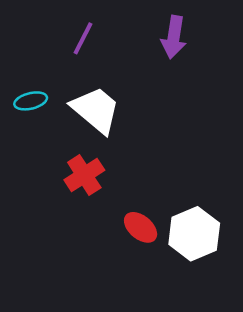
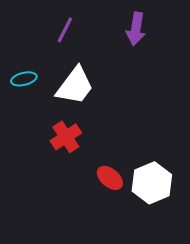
white trapezoid: (96, 110) -> (75, 86), turned 87

